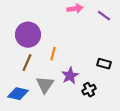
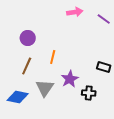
purple circle: (28, 35) -> (28, 38), size x0.6
black cross: (89, 90) -> (89, 93), turned 32

